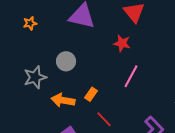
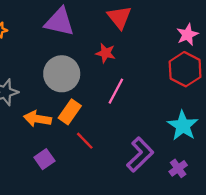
gray circle: (66, 61) -> (62, 74), moved, size x1.6
orange rectangle: (91, 94) -> (70, 112), size x1.5

